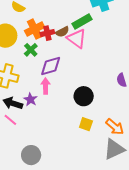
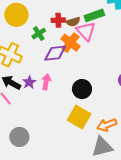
orange cross: (35, 29) -> (71, 43), moved, turned -36
pink arrow: (46, 86) -> (46, 82), moved
yellow square: (86, 124) -> (79, 117), size x1.6
orange arrow: (115, 127) -> (107, 125), turned 108

